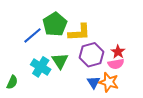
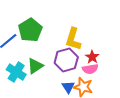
yellow L-shape: (79, 32) -> (73, 39), moved, turned 110
green triangle: (60, 61) -> (35, 66), turned 30

